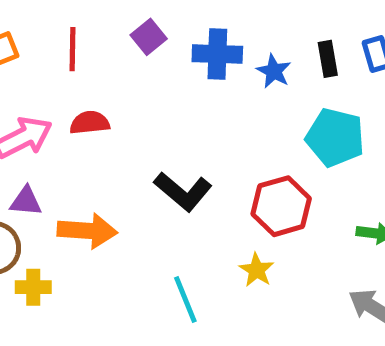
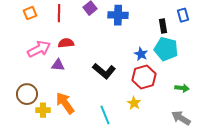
black rectangle: (328, 59) -> (163, 26), moved
blue star: (274, 71) -> (141, 54), moved
purple triangle: (26, 201) -> (58, 65), moved
orange arrow: (87, 231) -> (65, 103), moved, turned -130

